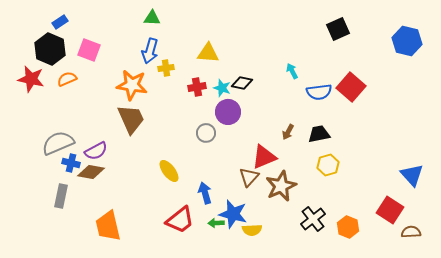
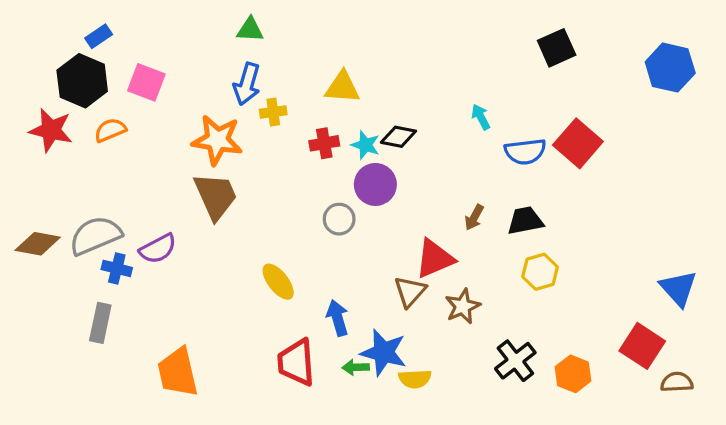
brown diamond: (91, 172) -> (38, 244), moved
brown star: (281, 186) -> (463, 306), size x0.7
red trapezoid: (180, 220) -> (296, 362), turned 124

